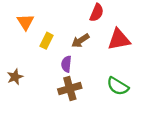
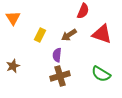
orange triangle: (25, 22) -> (13, 18), moved
red triangle: (119, 39) -> (102, 34), turned 30

